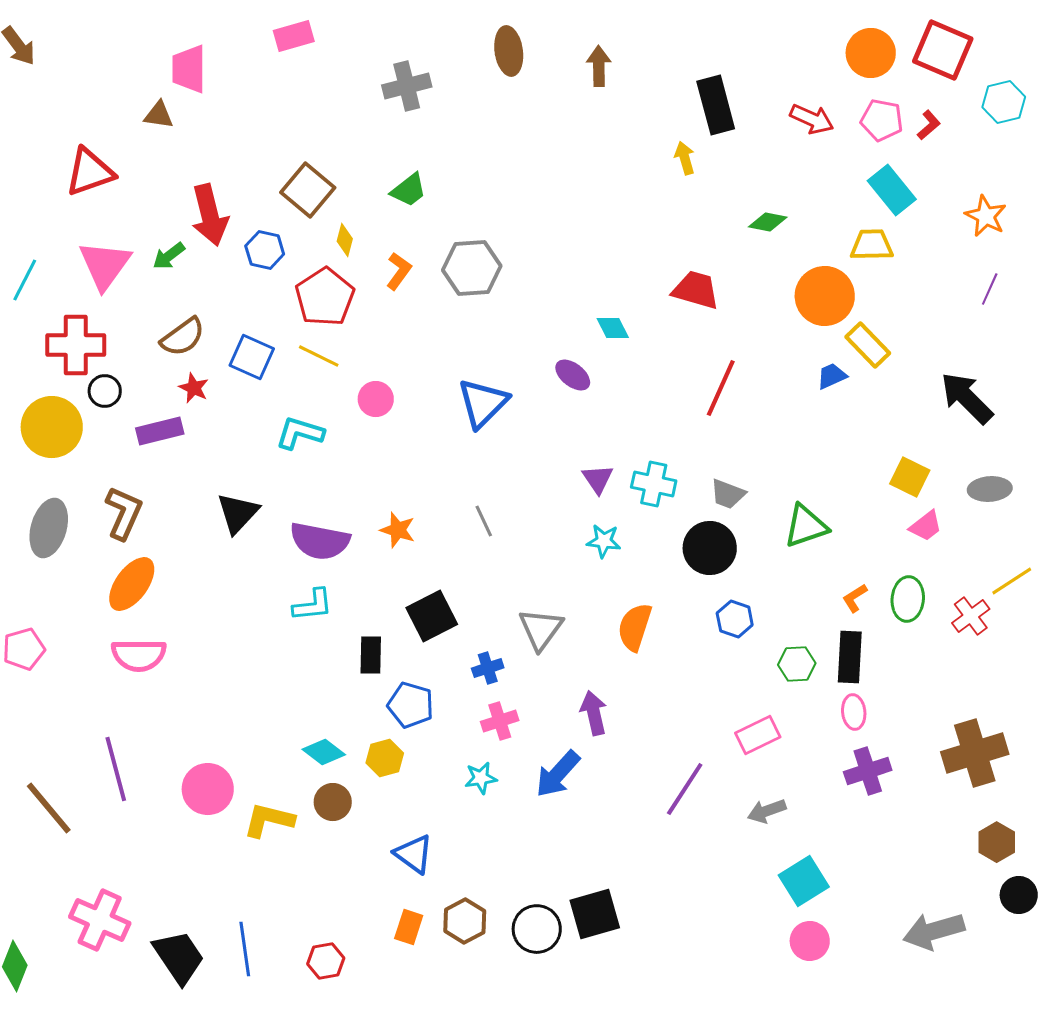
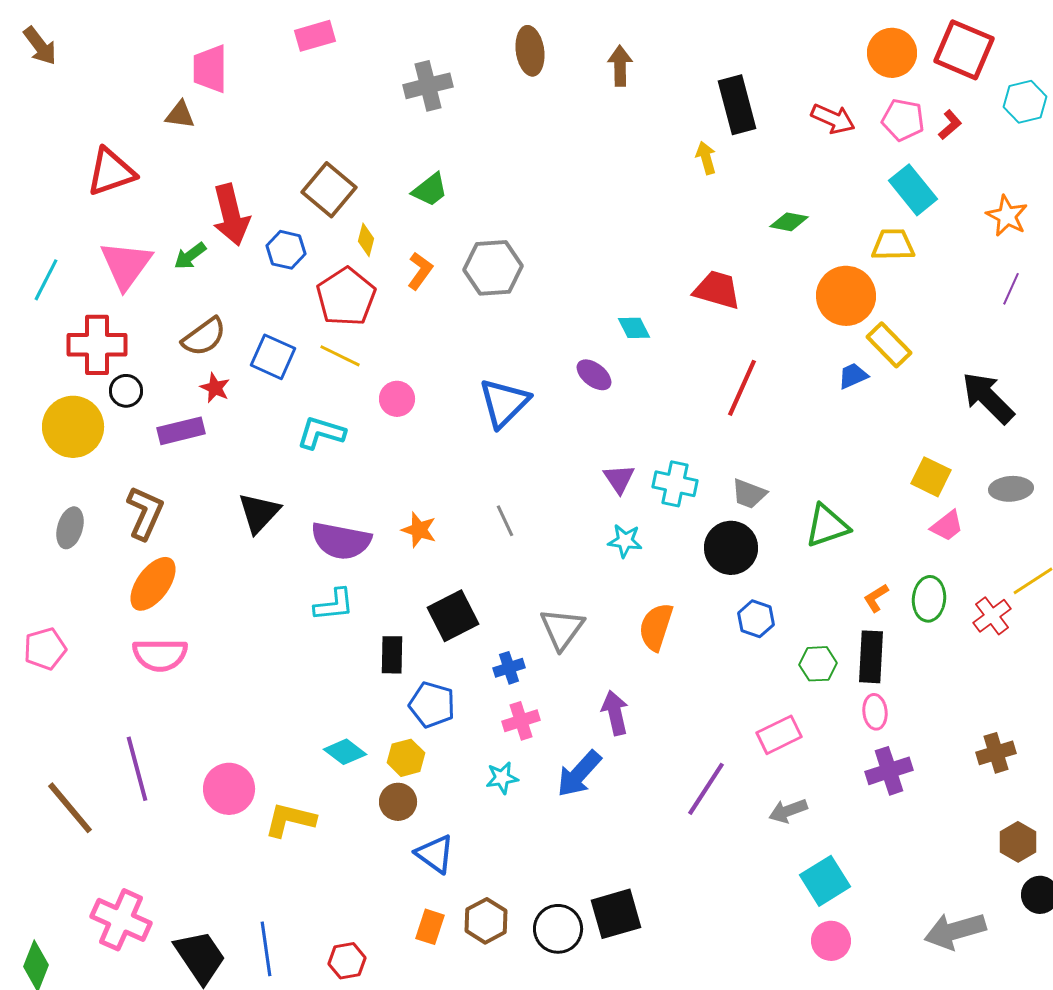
gray ellipse: (49, 528) -> (70, 528), size x0.7
brown cross: (975, 753) -> (996, 753), size x0.6
brown circle: (333, 802) -> (398, 802), moved

